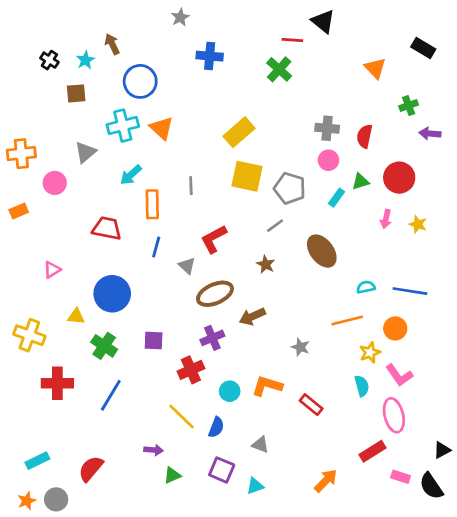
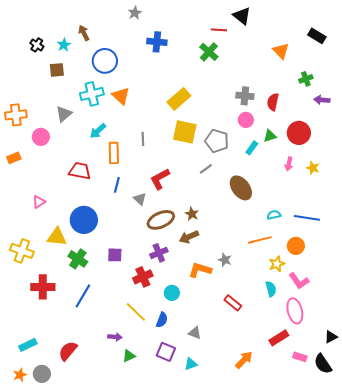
brown star: (266, 264) -> (192, 214), moved
yellow triangle: (76, 316) -> (57, 237), size x1.5
orange L-shape: (267, 386) -> (200, 270), moved

